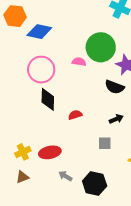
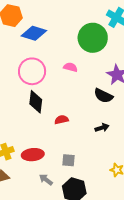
green circle: (101, 47) -> (93, 38), moved
gray square: (105, 143) -> (68, 160), moved

